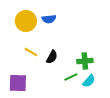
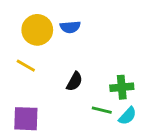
yellow line: (31, 52) -> (26, 66), moved
green line: (71, 77) -> (102, 110), turned 40

